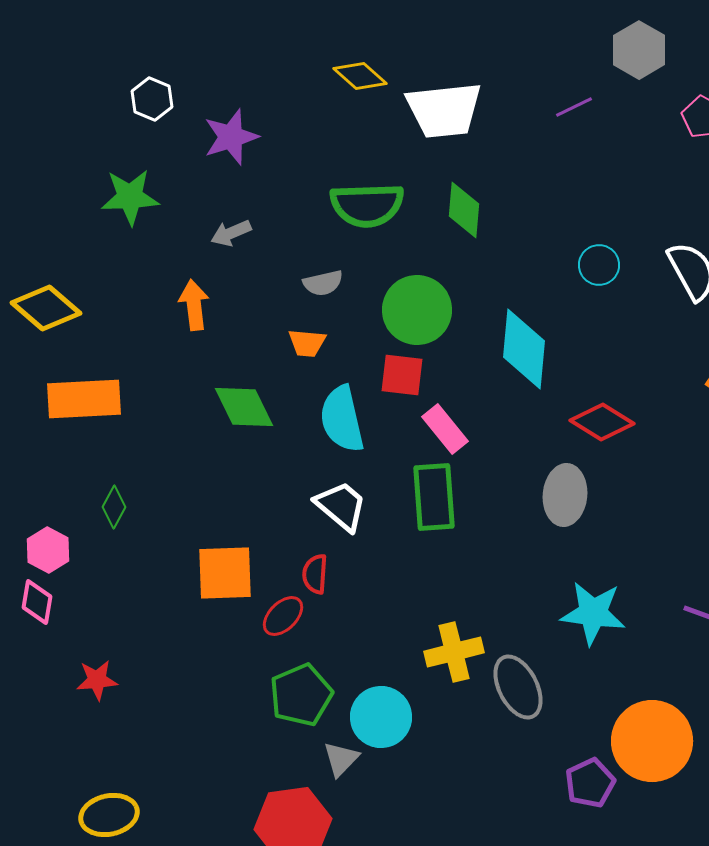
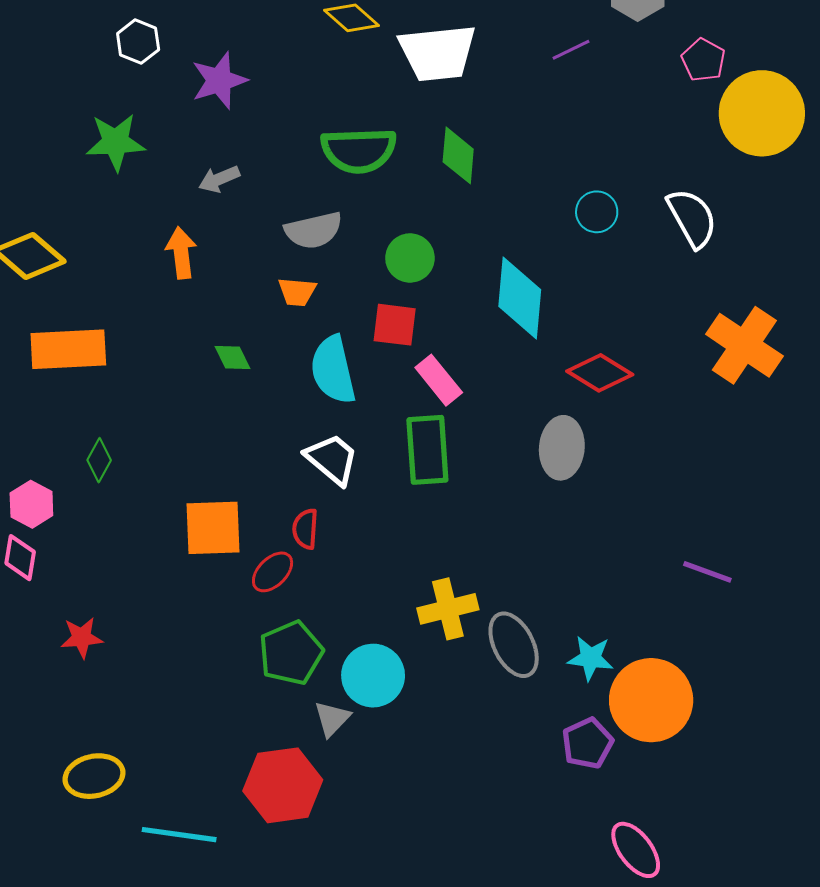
gray semicircle: (323, 283) -> (314, 230), size x1.4
green circle: (417, 310) -> (410, 258), size x0.7
green diamond: (244, 407) -> (232, 358), size x0.6
cyan star: (593, 613) -> (591, 658), moved, size x0.7

